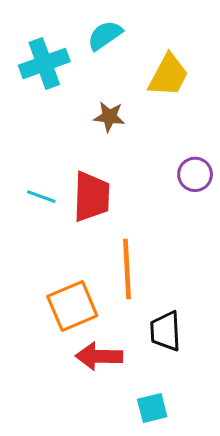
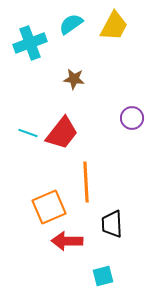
yellow trapezoid: (168, 75) -> (114, 26), moved
red trapezoid: (92, 197) -> (62, 133), turned 36

